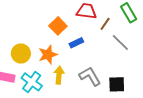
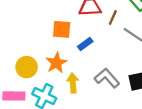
orange square: (58, 26) -> (62, 29), turned -30

